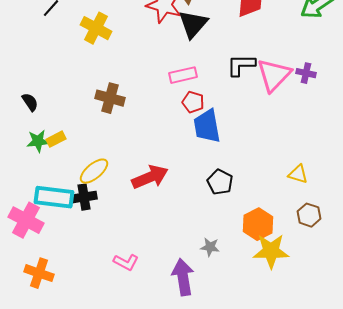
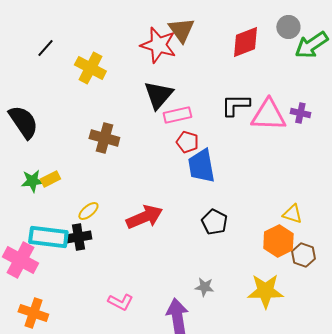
black triangle: (193, 24) -> (158, 95), moved
pink triangle: (274, 75) -> (268, 115), turned 48
black semicircle: (30, 102) -> (23, 122), moved, size x1.8
yellow ellipse: (94, 171) -> (88, 211), size x0.7
orange hexagon: (258, 224) -> (278, 241), moved

